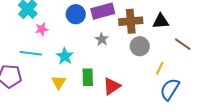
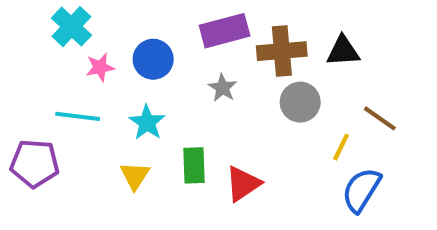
blue circle: (76, 14) -> (153, 59), moved
brown line: (183, 44) -> (380, 118), moved

